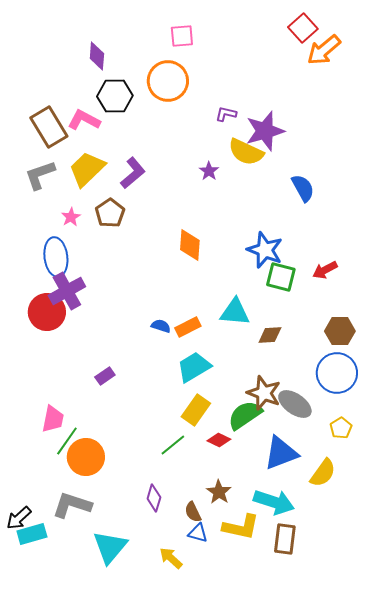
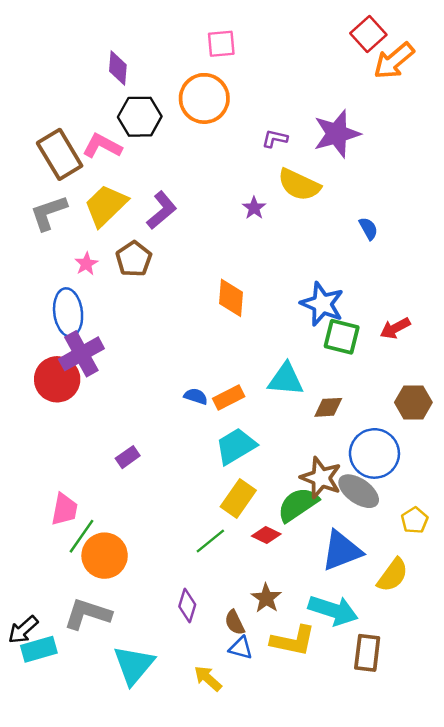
purple star: (265, 131) -> (337, 134), moved
blue semicircle: (303, 188) -> (368, 229), size x0.7
blue circle: (337, 373) -> (374, 453), moved
brown rectangle: (285, 539) -> (367, 653), moved

